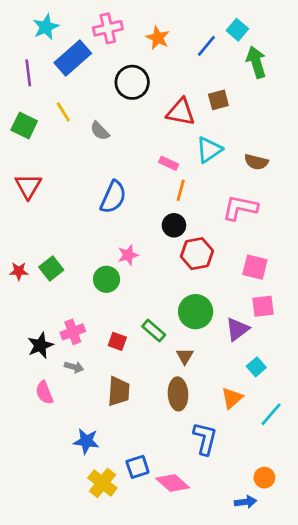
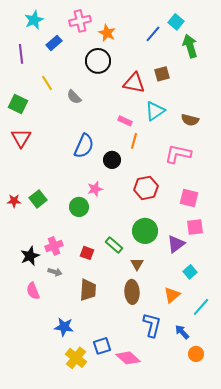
orange star: (158, 38) -> (107, 33), moved
blue rectangle: (73, 58) -> (54, 43), size x0.6
green square: (24, 125) -> (18, 104), moved
black circle: (174, 225) -> (112, 160), moved
blue arrow: (245, 502) -> (182, 332), moved, turned -126

